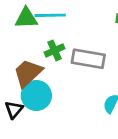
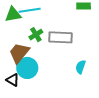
black triangle: (14, 110) -> (13, 80), turned -32

